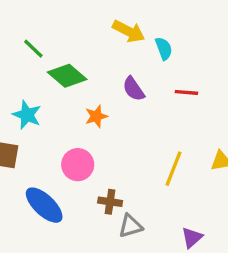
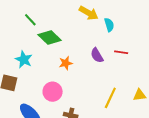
purple semicircle: (133, 89) -> (97, 55), moved

